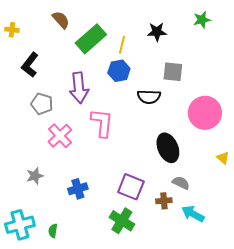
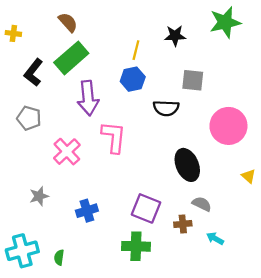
green star: (202, 20) -> (225, 22), size x1.6
green rectangle: (91, 39) -> (71, 58), moved
gray pentagon: (42, 104) -> (29, 118), moved
cyan arrow: (193, 214) -> (215, 239), size x0.7
green cross: (122, 221) -> (136, 246), turned -30

